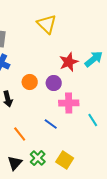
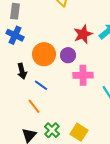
orange circle: (30, 82) -> (44, 54), size x1.5
blue line: (51, 124) -> (41, 85), moved

